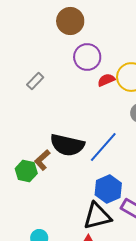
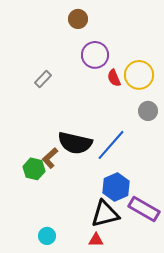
brown circle: (70, 21) -> (78, 19), size x0.7
red semicircle: (106, 80) -> (114, 78), turned -90

